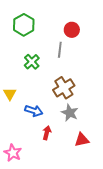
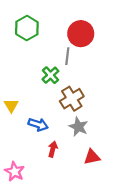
red circle: (72, 30) -> (81, 34), size x1.5
green cross: (32, 62) -> (50, 75), moved

